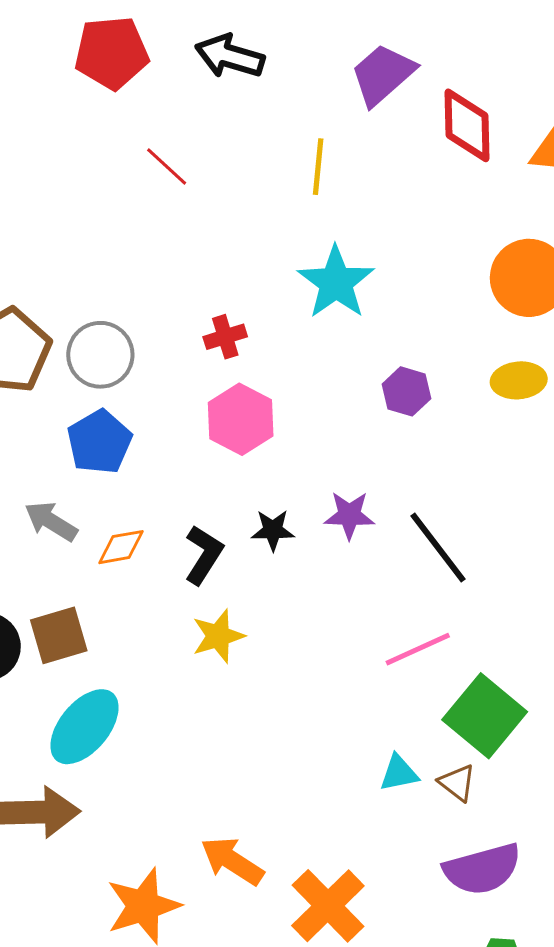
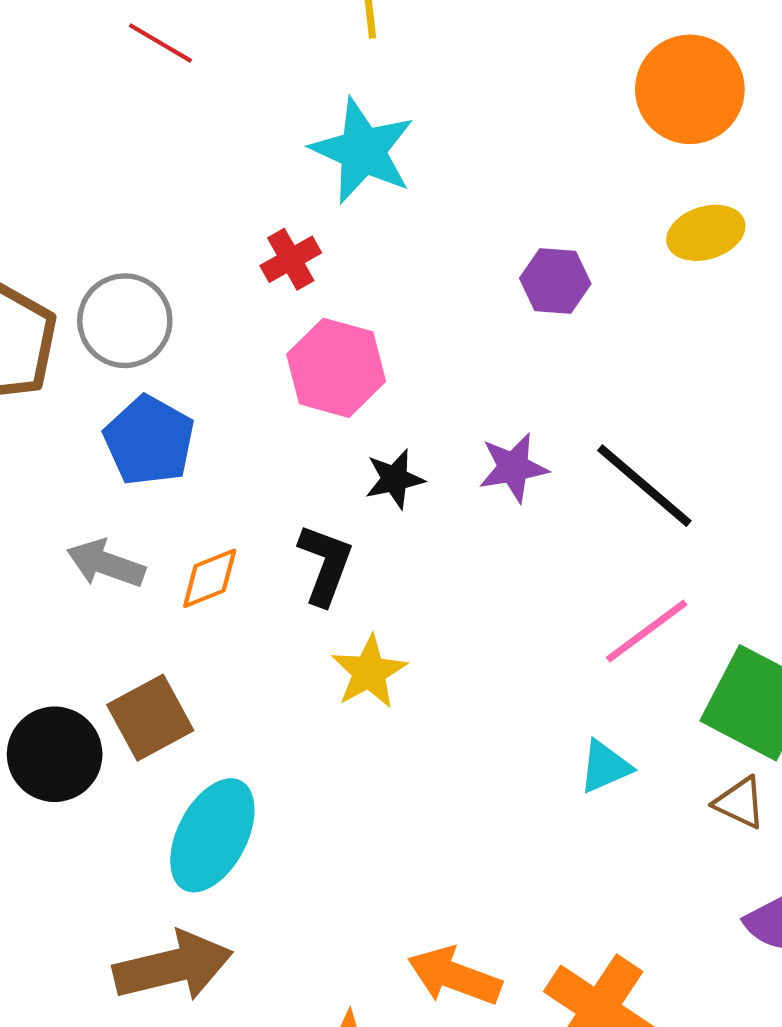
cyan star: (336, 282) -> (363, 151), moved
black star: (273, 530) -> (395, 479), moved
cyan triangle: (399, 773) -> (605, 767), moved

